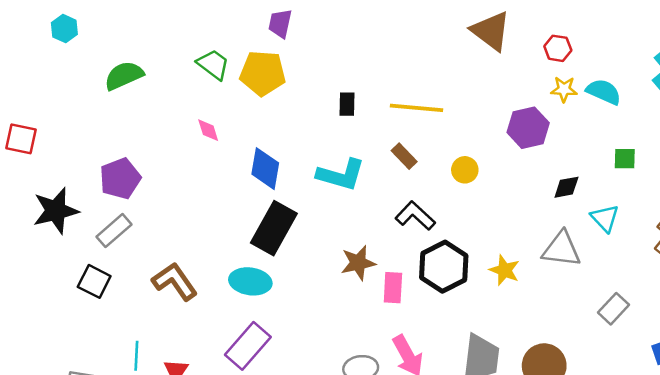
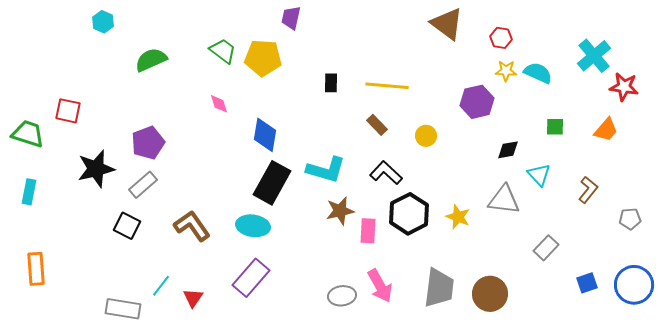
purple trapezoid: (280, 24) -> (291, 18), moved
cyan L-shape: (341, 175) -> (326, 170), moved
cyan line: (136, 356) -> (161, 286), turned 35

